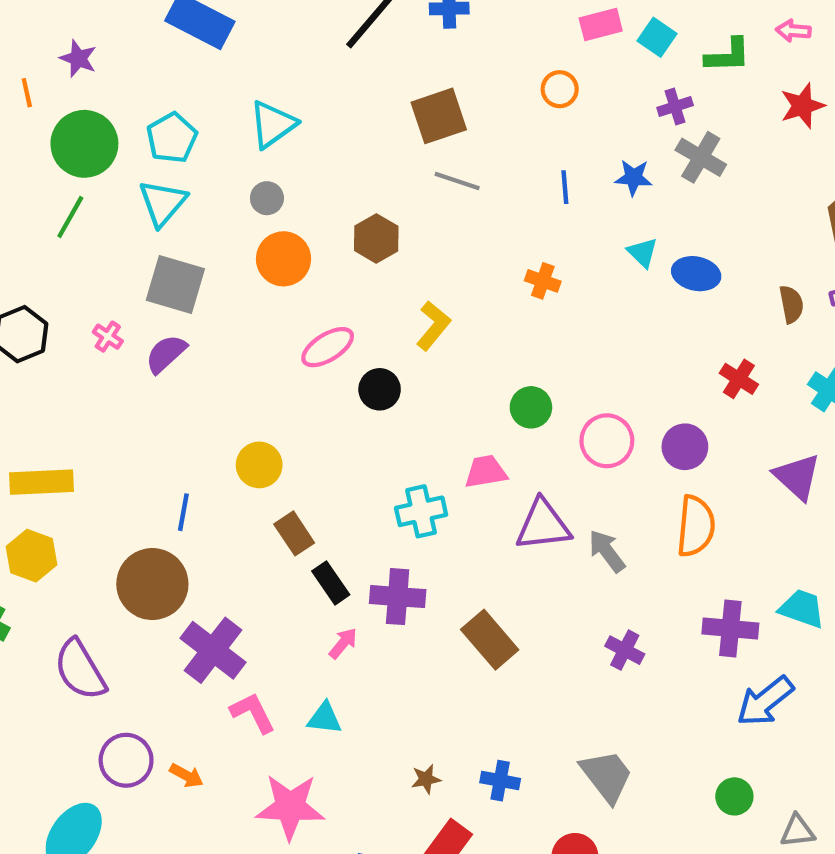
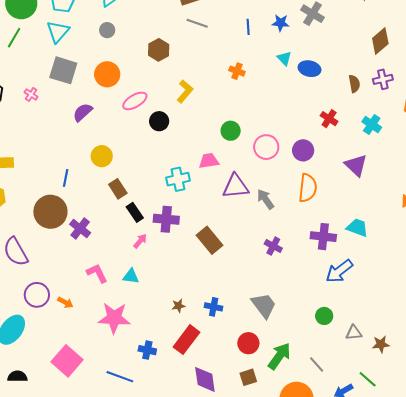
orange circle: (283, 259) -> (107, 74), moved
purple semicircle: (166, 354) -> (83, 112), moved
purple cross: (213, 650) -> (80, 228), moved, size x0.7

